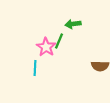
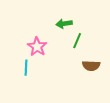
green line: (59, 41) -> (77, 41), moved

